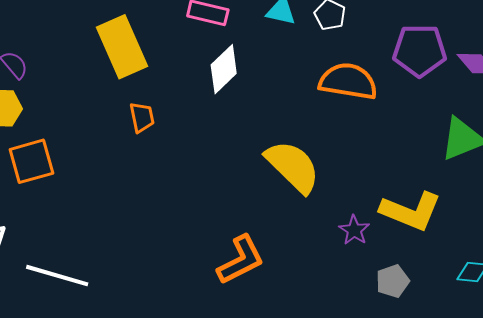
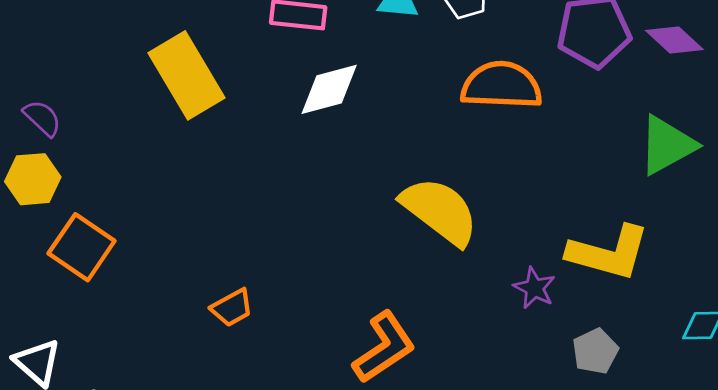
white diamond: (224, 69) -> (329, 89), turned 36
orange trapezoid: (142, 117) -> (232, 308), moved, turned 80
orange square: (31, 161) -> (82, 247), turned -33

